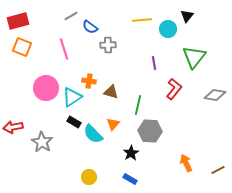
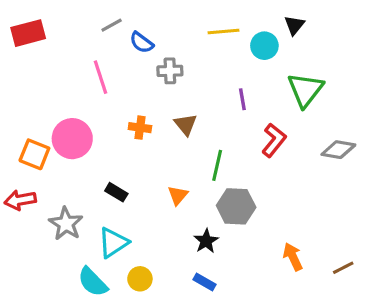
orange square: (22, 47) -> (34, 154), moved
brown triangle: (111, 92) -> (186, 124), moved, turned 35
cyan triangle: (72, 97) -> (113, 243), moved
cyan semicircle: (93, 134) -> (93, 282), moved

